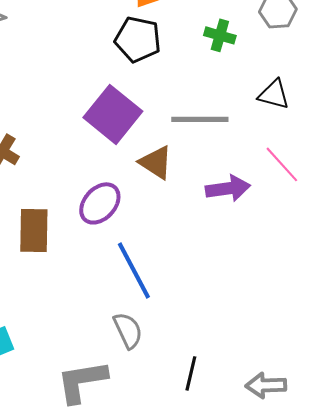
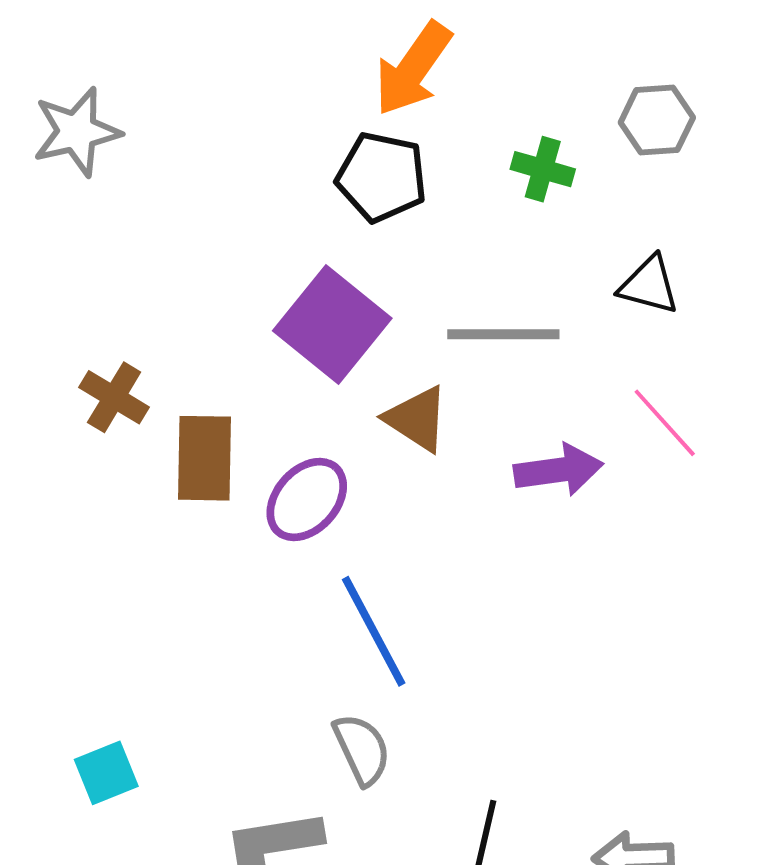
brown rectangle: (34, 230) -> (205, 458), moved

